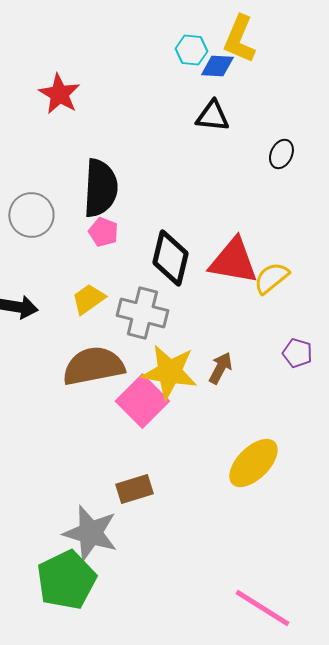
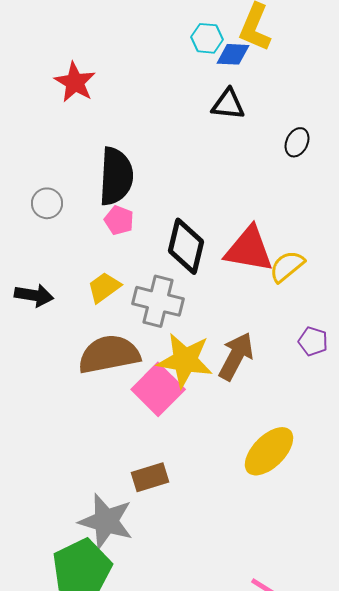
gray circle: (31, 215) -> (47, 203), size x0.7
brown arrow: (220, 368) -> (236, 356), size x1.5

